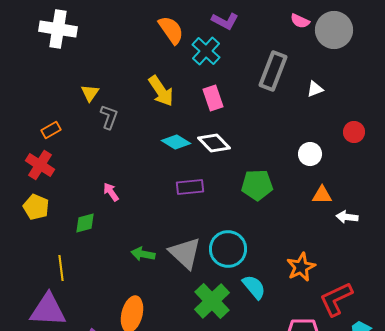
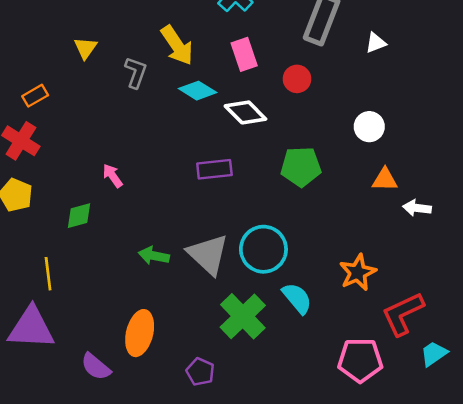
gray L-shape: (109, 117) -> (136, 72), moved
red circle: (354, 132) -> (297, 79), moved
cyan diamond: (176, 142) -> (198, 91), moved

